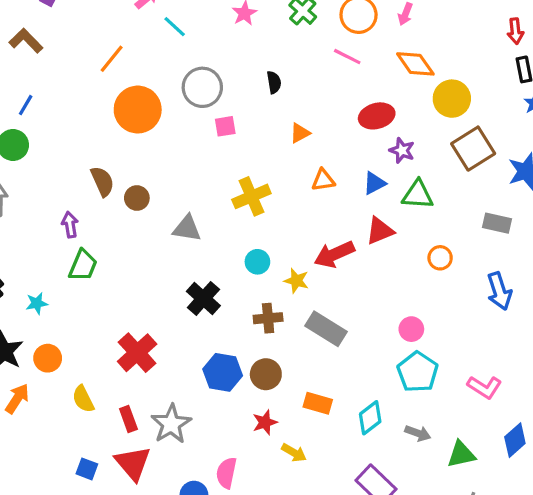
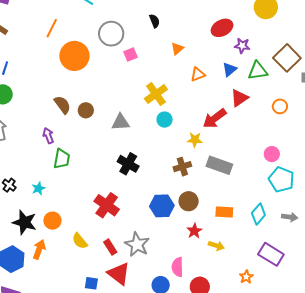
brown square: (473, 149) -> (287, 58), moved
cyan circle: (257, 262) -> (165, 120), moved
black cross: (203, 299) -> (128, 164), moved

